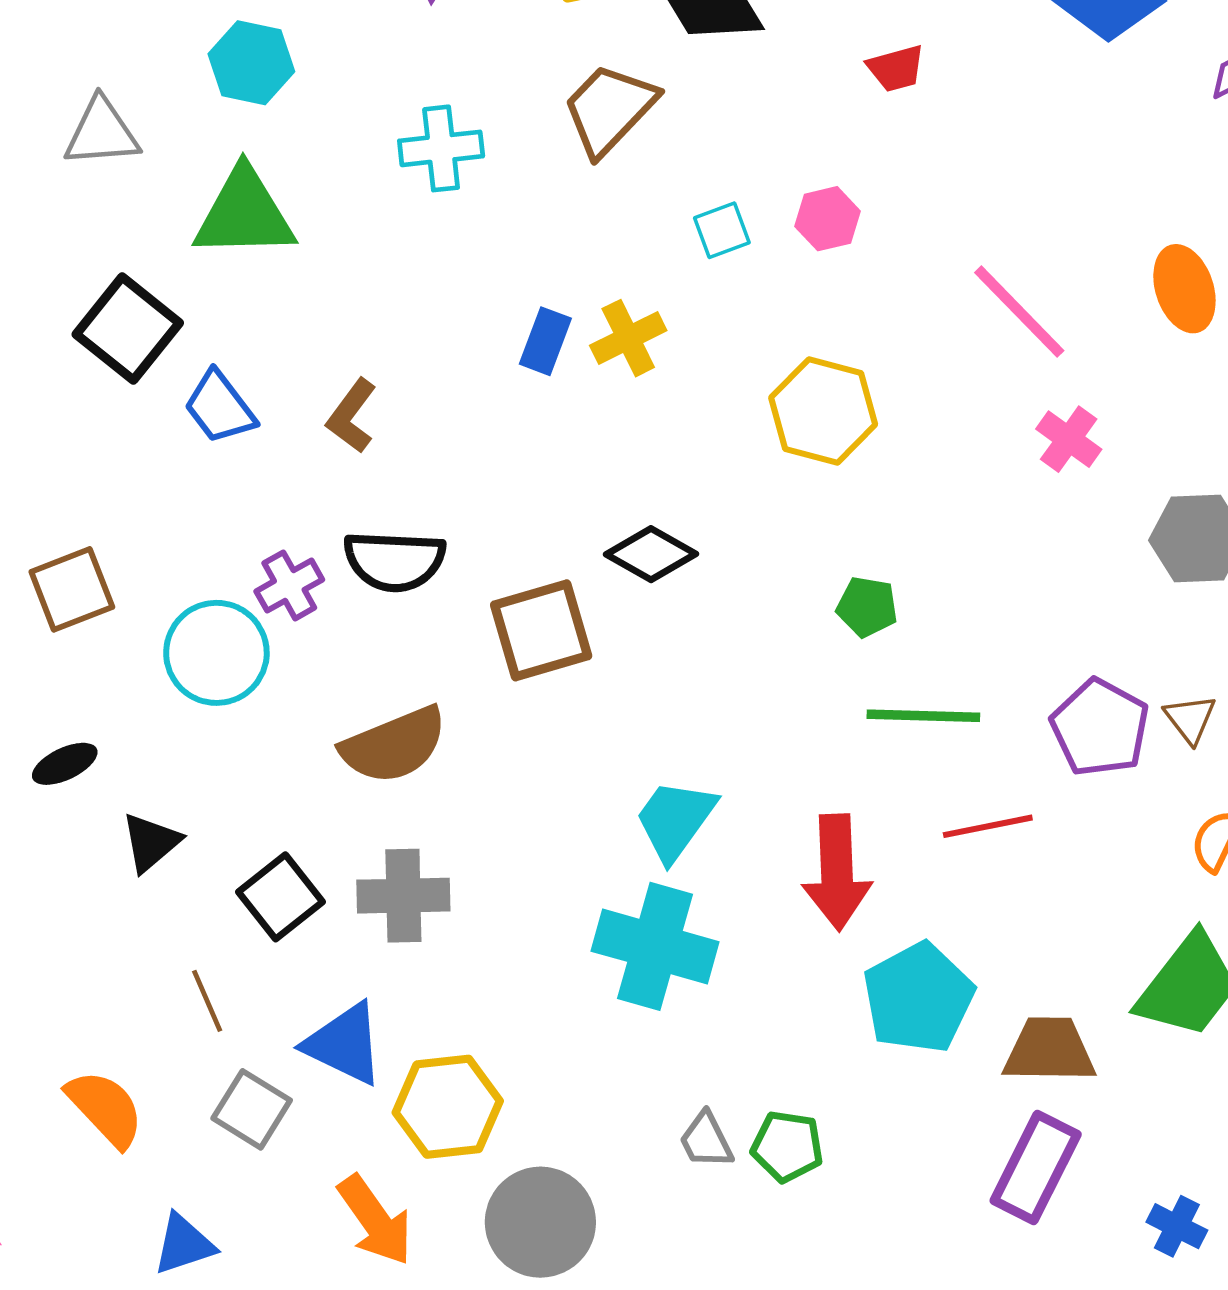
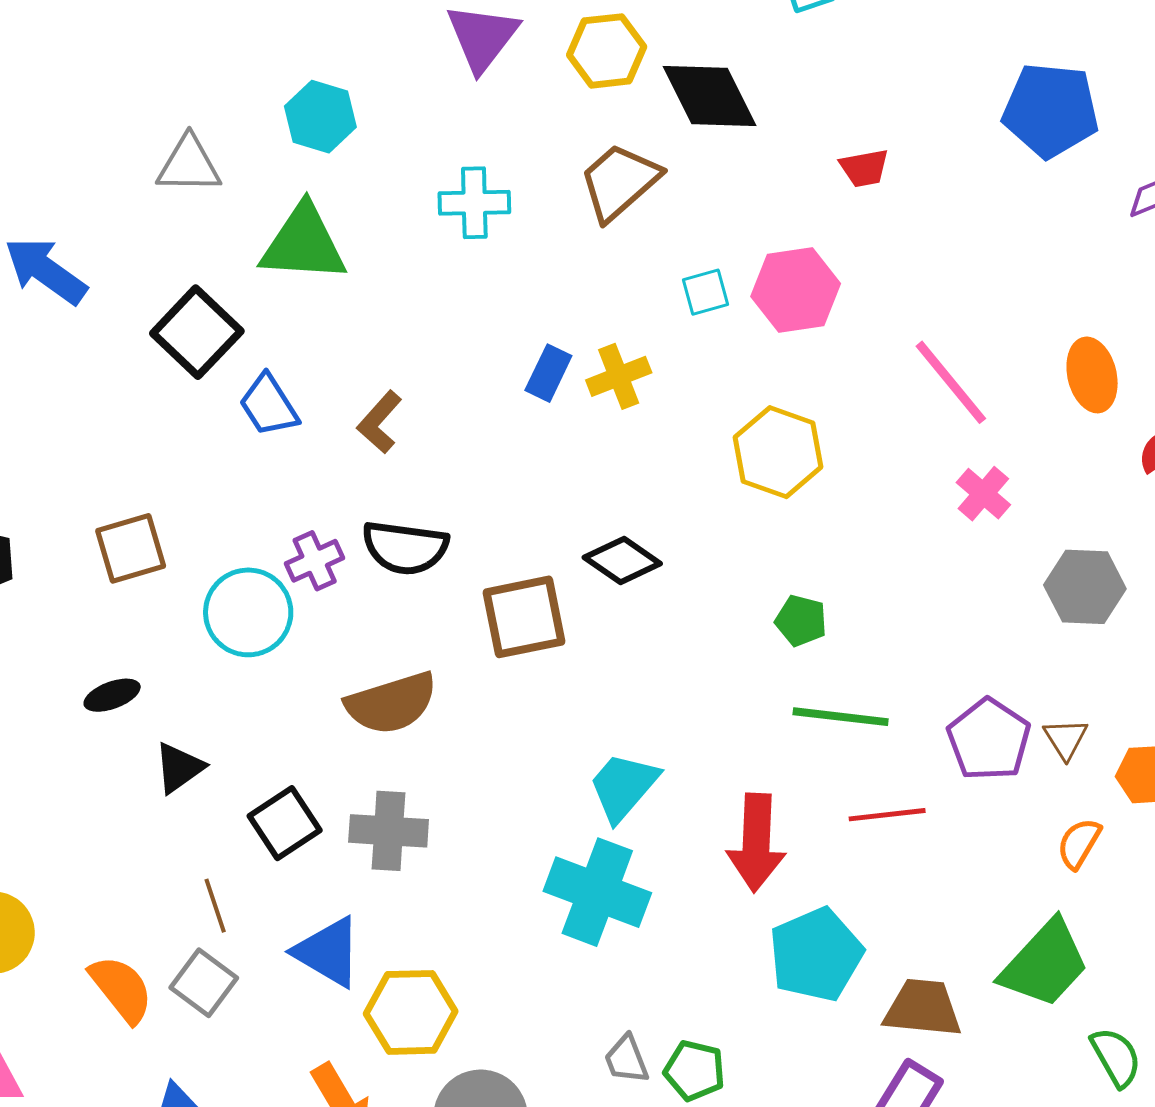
pink hexagon: (828, 219) -> (796, 290), size x1.6
gray square: (252, 1109) -> (204, 983), moved

